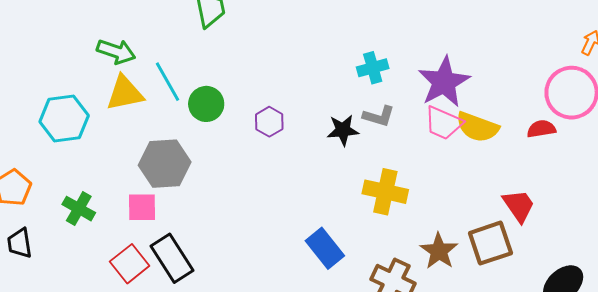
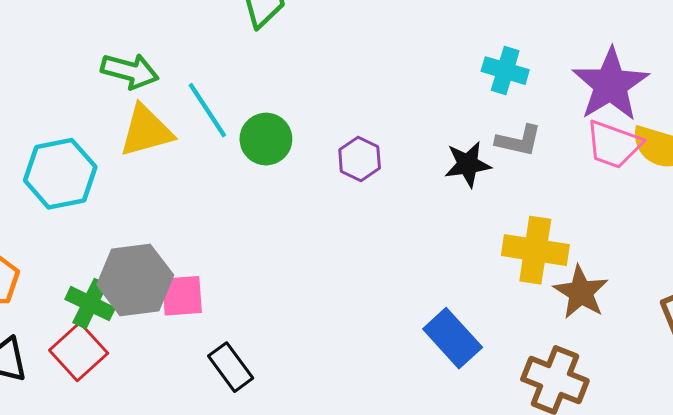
cyan cross: (373, 68) -> (505, 71), turned 36
gray hexagon: (165, 164) -> (135, 280), moved
brown star: (439, 251) -> (581, 292), moved
black rectangle: (172, 258) -> (231, 367), size x0.7
red square: (130, 264) -> (79, 352), moved

